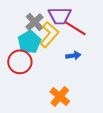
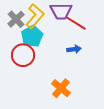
gray cross: (35, 22) -> (16, 19), moved
yellow L-shape: (49, 35) -> (35, 16), moved

